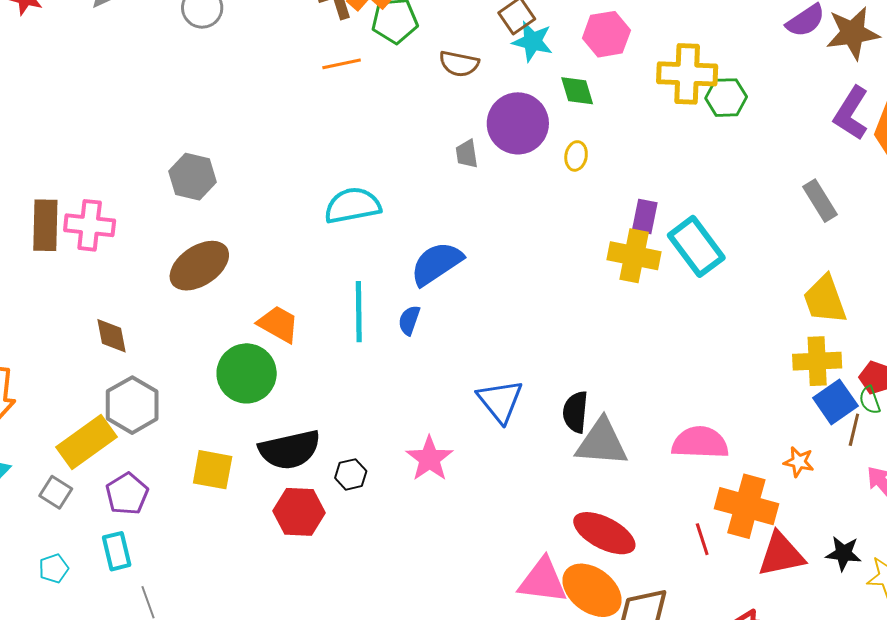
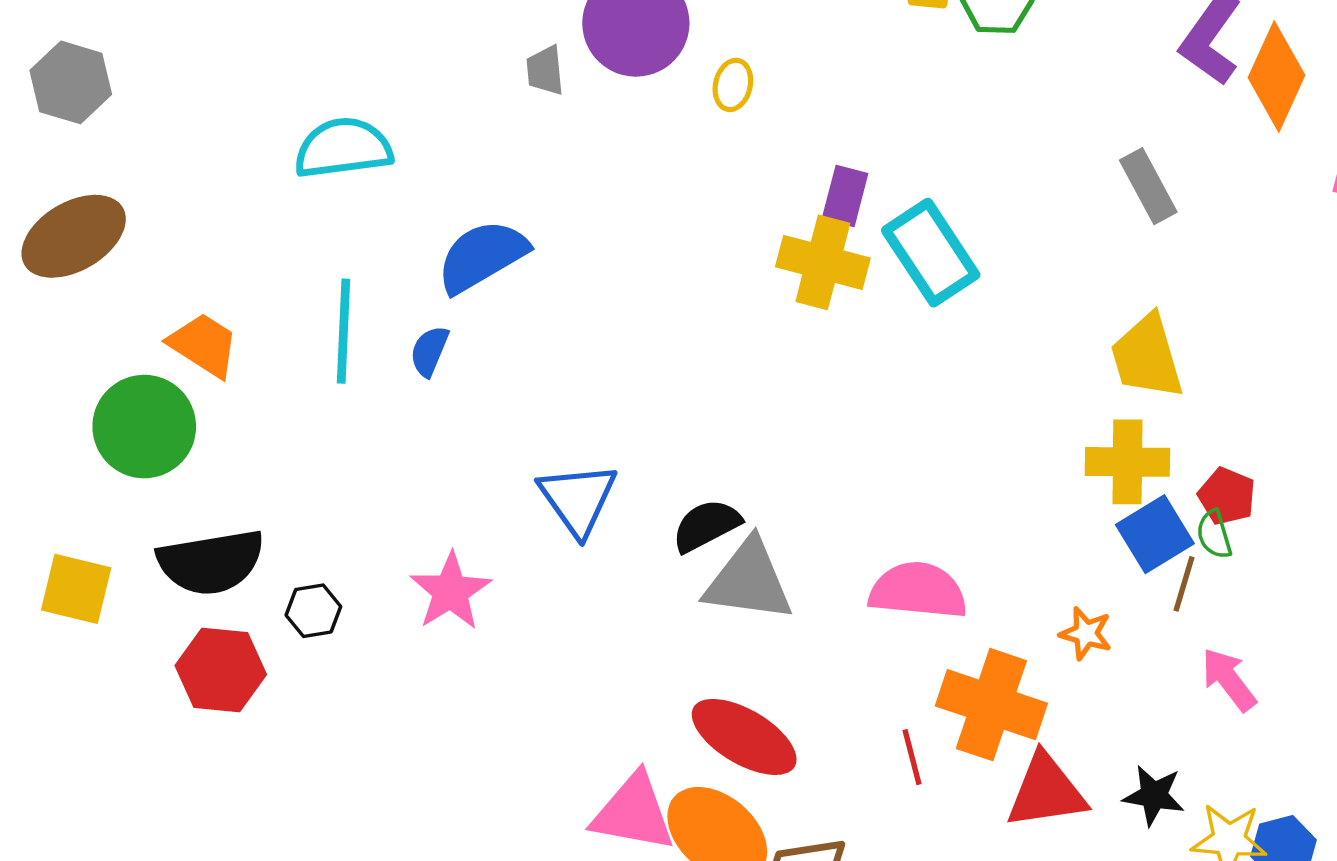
black semicircle: (575, 412) -> (706, 525), turned 54

